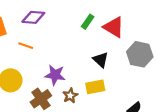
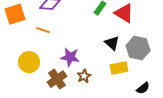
gray hexagon: (140, 54) -> (138, 48), moved
yellow rectangle: (95, 87) -> (119, 68), moved

